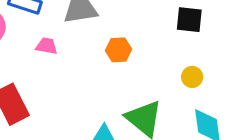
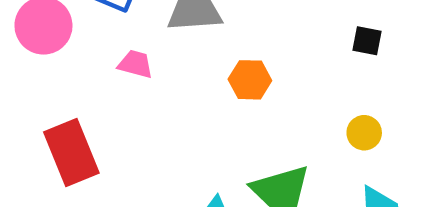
black square: (189, 20) -> (367, 41), size x0.7

